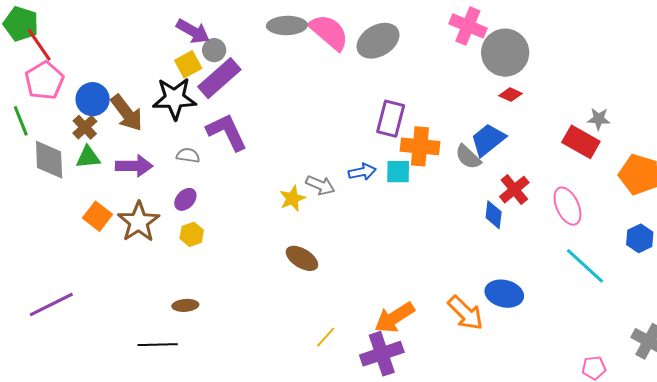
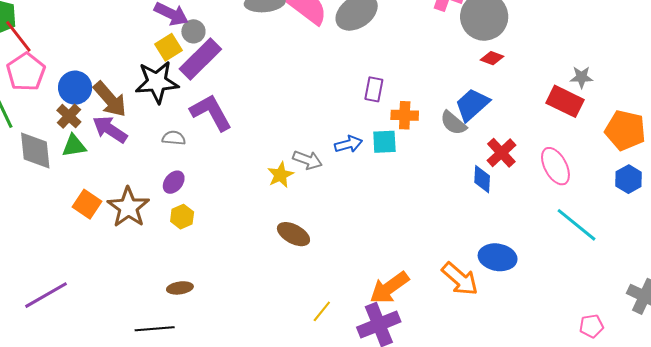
purple rectangle: (391, 119) -> (374, 89), size x0.7
orange cross: (420, 146) -> (405, 115), size x0.7
purple arrow: (134, 166) -> (110, 129), moved, turned -144
blue hexagon: (640, 238) -> (629, 179), moved

